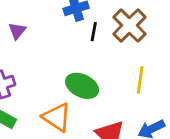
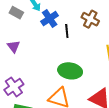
brown cross: (129, 25) -> (90, 19), size x0.7

